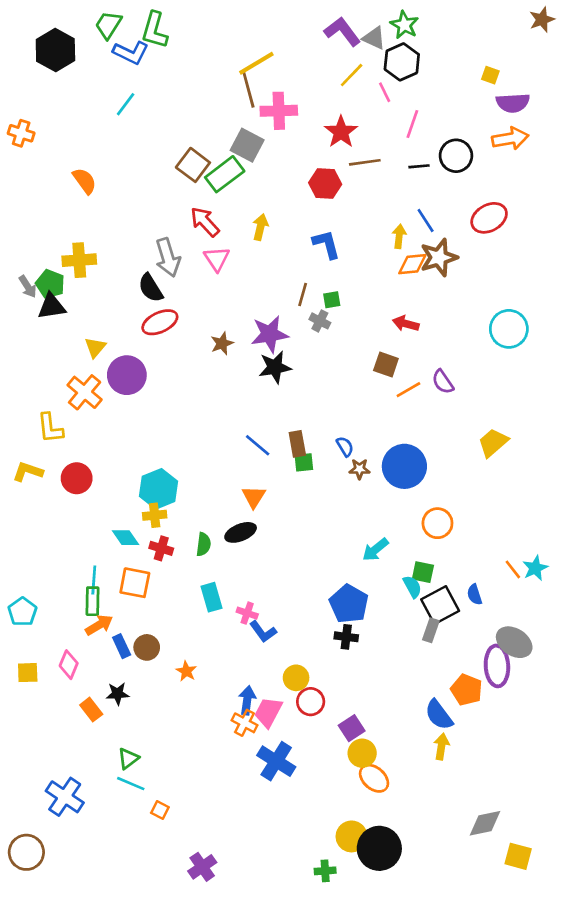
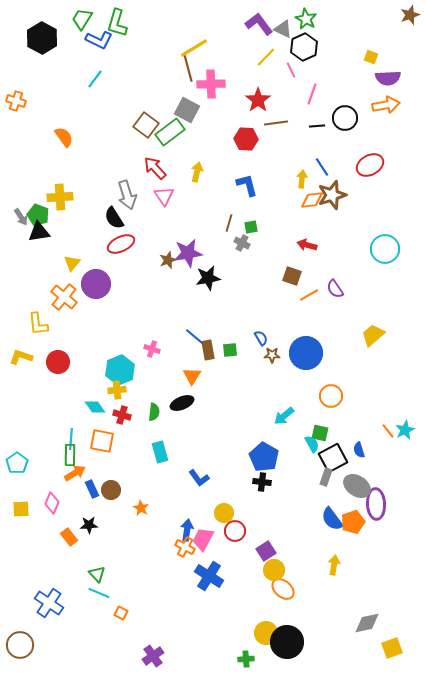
purple star: (270, 334) -> (188, 253), moved
brown rectangle: (297, 444) -> (208, 350), moved
pink cross: (247, 613) -> (152, 349), moved
gray ellipse: (514, 642) -> (357, 486), moved
orange pentagon: (467, 690) -> (353, 522), turned 30
blue semicircle: (439, 715) -> (332, 519), moved
green triangle: (128, 758) -> (97, 574), turned -36
yellow square: (518, 856) -> (392, 648), turned -35

